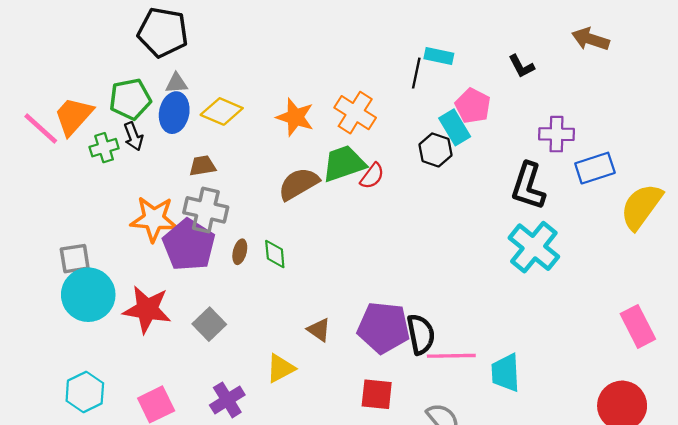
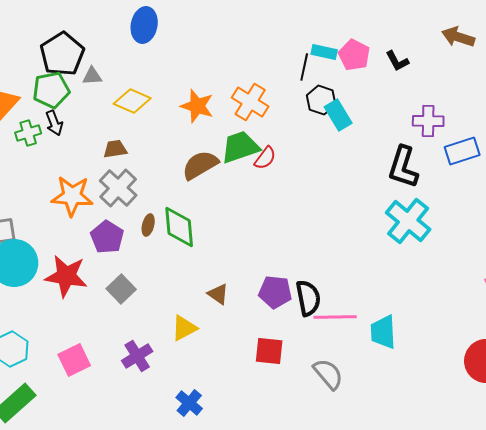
black pentagon: (163, 32) -> (62, 54), moved, turned 30
pink pentagon: (473, 106) -> (354, 55), moved
blue ellipse: (174, 113) -> (144, 25), moved
black hexagon: (435, 150) -> (321, 100), moved
gray cross: (206, 210) -> (118, 188), turned 30
purple pentagon: (189, 245) -> (107, 237), moved, size x0.7
green diamond: (275, 254) -> (179, 227), size x1.6
purple pentagon: (383, 328) -> (275, 292), size x0.7

